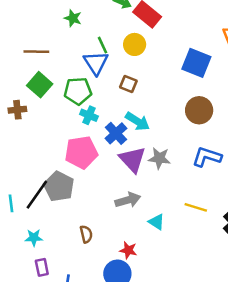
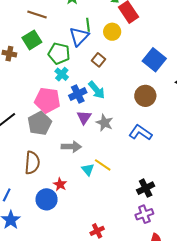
purple triangle: (132, 159) -> (84, 117), size x0.7
gray pentagon: (59, 186) -> (40, 123), moved
yellow line: (196, 207) -> (103, 165), moved
brown semicircle: (86, 234) -> (32, 163), size x1.6

